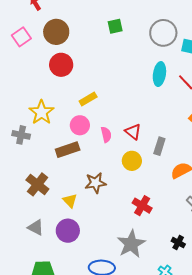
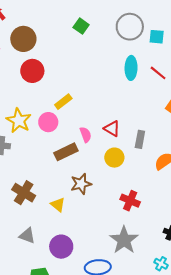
green square: (115, 26) -> (81, 26), turned -35
pink circle: (80, 125) -> (48, 122), moved
brown rectangle: (68, 150) -> (66, 152), moved
purple circle: (68, 231) -> (61, 247), moved

